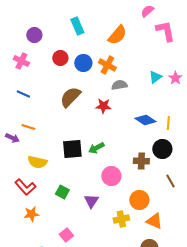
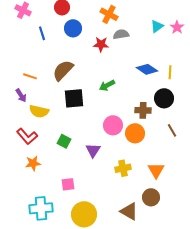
blue circle: (83, 63) -> (73, 28), moved
blue line: (23, 94) -> (42, 33), moved, turned 48
brown semicircle: (70, 97) -> (63, 70), moved
red star: (103, 106) -> (101, 44), moved
purple arrow: (12, 138) -> (21, 95), moved, turned 32
green arrow: (96, 148) -> (107, 85), moved
orange circle: (139, 200) -> (135, 133), moved
orange triangle: (154, 221) -> (156, 170), turned 36
pink square: (66, 235) -> (68, 184), turned 32

